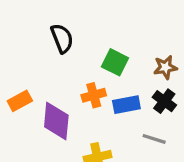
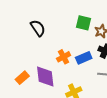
green square: (115, 62) -> (84, 23), moved
orange rectangle: (20, 101) -> (22, 78), moved

